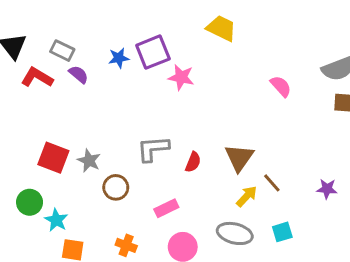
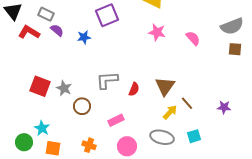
blue star: (119, 58) -> (84, 37), moved
pink star: (181, 77) -> (157, 32), moved
green circle: (30, 202) -> (24, 142), moved

